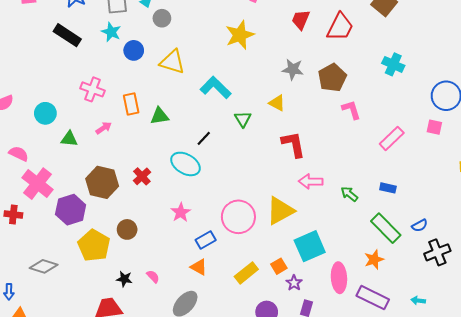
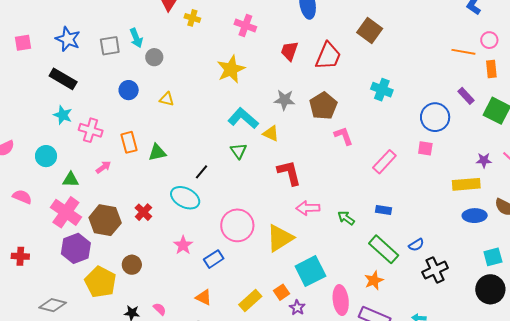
cyan star: (111, 32) -> (63, 115), moved
yellow triangle: (172, 62) -> (167, 99), size x0.6
cyan L-shape: (216, 88) -> (243, 118), moved
pink cross: (37, 184) -> (66, 212), moved
pink circle: (238, 217) -> (237, 225), moved
blue rectangle: (206, 240) -> (214, 259), moved

